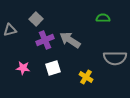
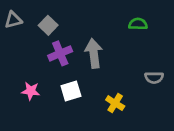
gray triangle: (10, 30) -> (13, 20), moved
gray arrow: (70, 40) -> (94, 53), turned 50
gray semicircle: (115, 58) -> (154, 78), size x0.6

